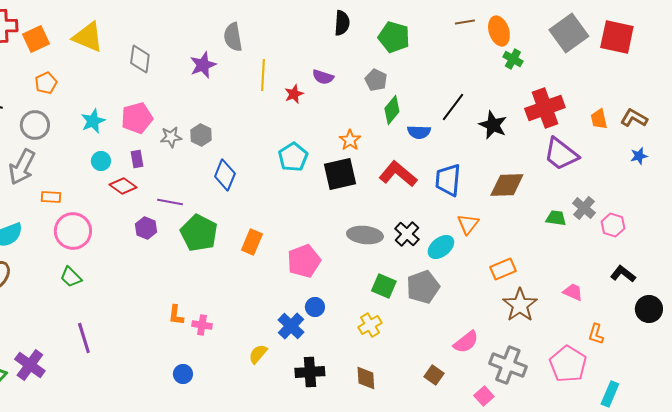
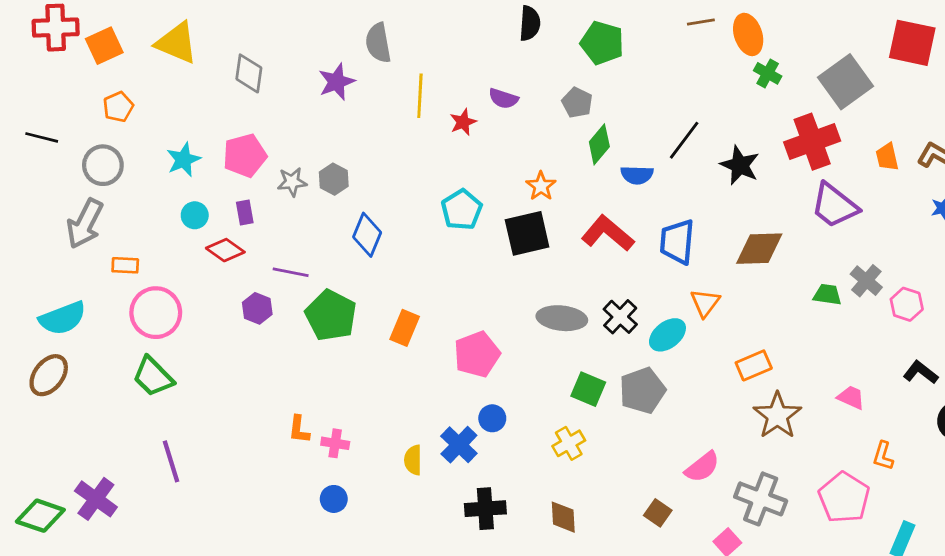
gray square: (569, 33) -> (845, 82), moved
green trapezoid: (71, 277) -> (153, 377), size x1.4
yellow semicircle: (258, 354) -> (413, 460), moved, turned -40
blue circle: (183, 374) -> (334, 499), moved

